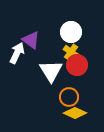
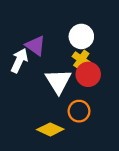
yellow diamond: (75, 113) -> (50, 129), moved

